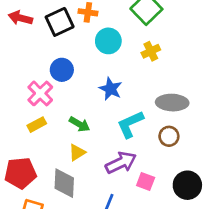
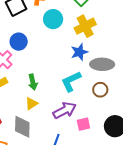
yellow cross: (151, 51) -> (85, 26), size x1.5
blue star: (111, 89) -> (79, 52), moved, turned 30
green arrow: (79, 124) -> (33, 82), turned 49
pink square: (146, 181) -> (83, 124), turned -32

